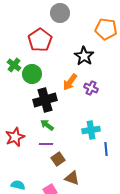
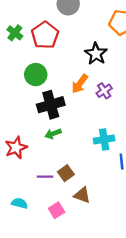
green cross: (14, 65) -> (15, 33), moved
purple cross: (91, 88) -> (104, 91), turned 32
green arrow: (47, 125) -> (53, 134), turned -56
purple line: (46, 144) -> (45, 177), moved

